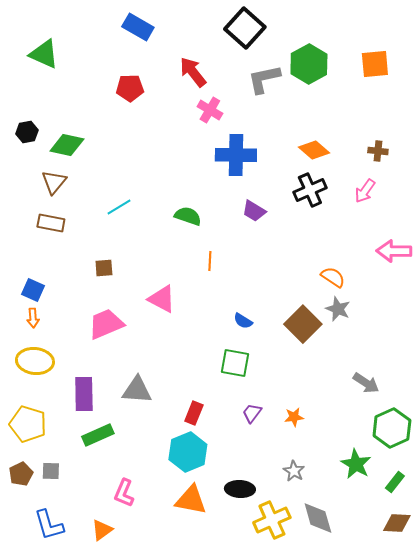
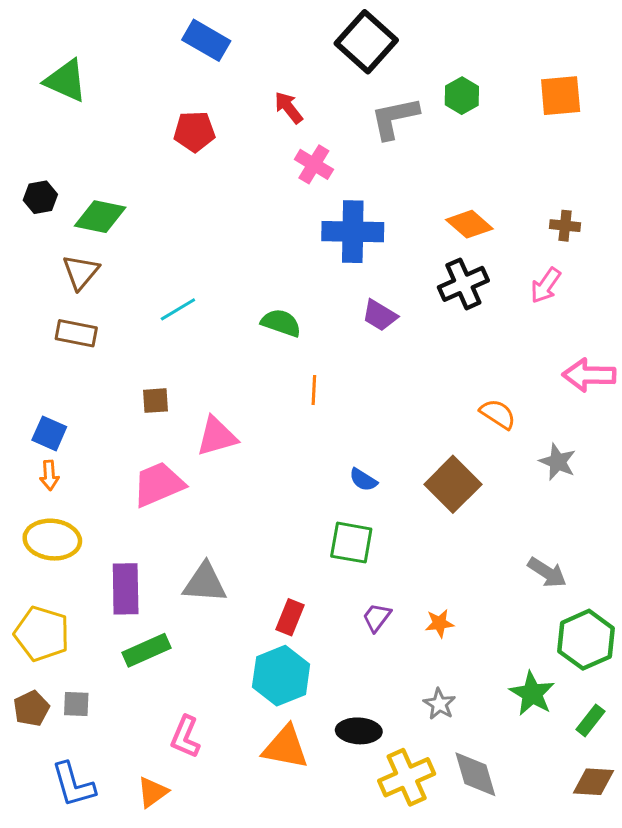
green hexagon: (309, 64) -> (462, 96), size x0.6
red arrow: (193, 72) -> (289, 108), size x0.7
pink triangle: (162, 299) -> (217, 436), moved, turned -44
gray star: (338, 309) -> (558, 462), moved

